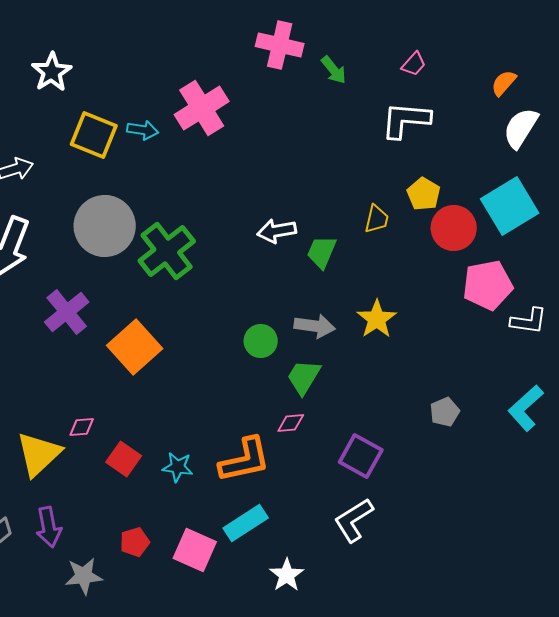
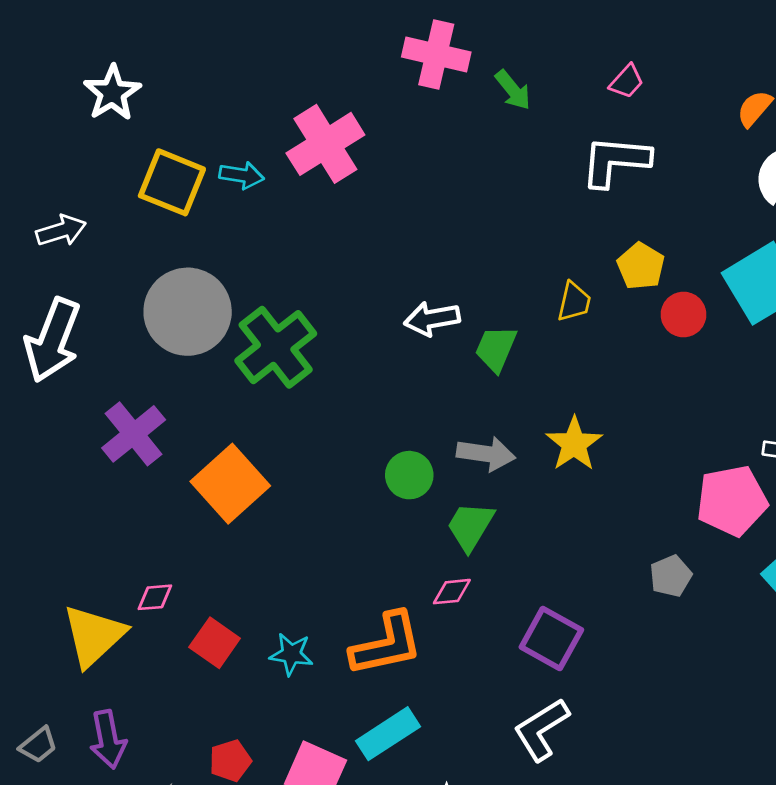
red circle: (454, 228) -> (683, 315), size x0.7
pink pentagon: (488, 285) -> (732, 501), moved

